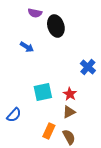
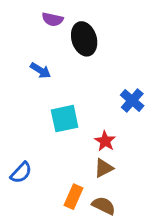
cyan square: (43, 92) -> (65, 119), moved
brown semicircle: (69, 137) -> (104, 206), turned -35

